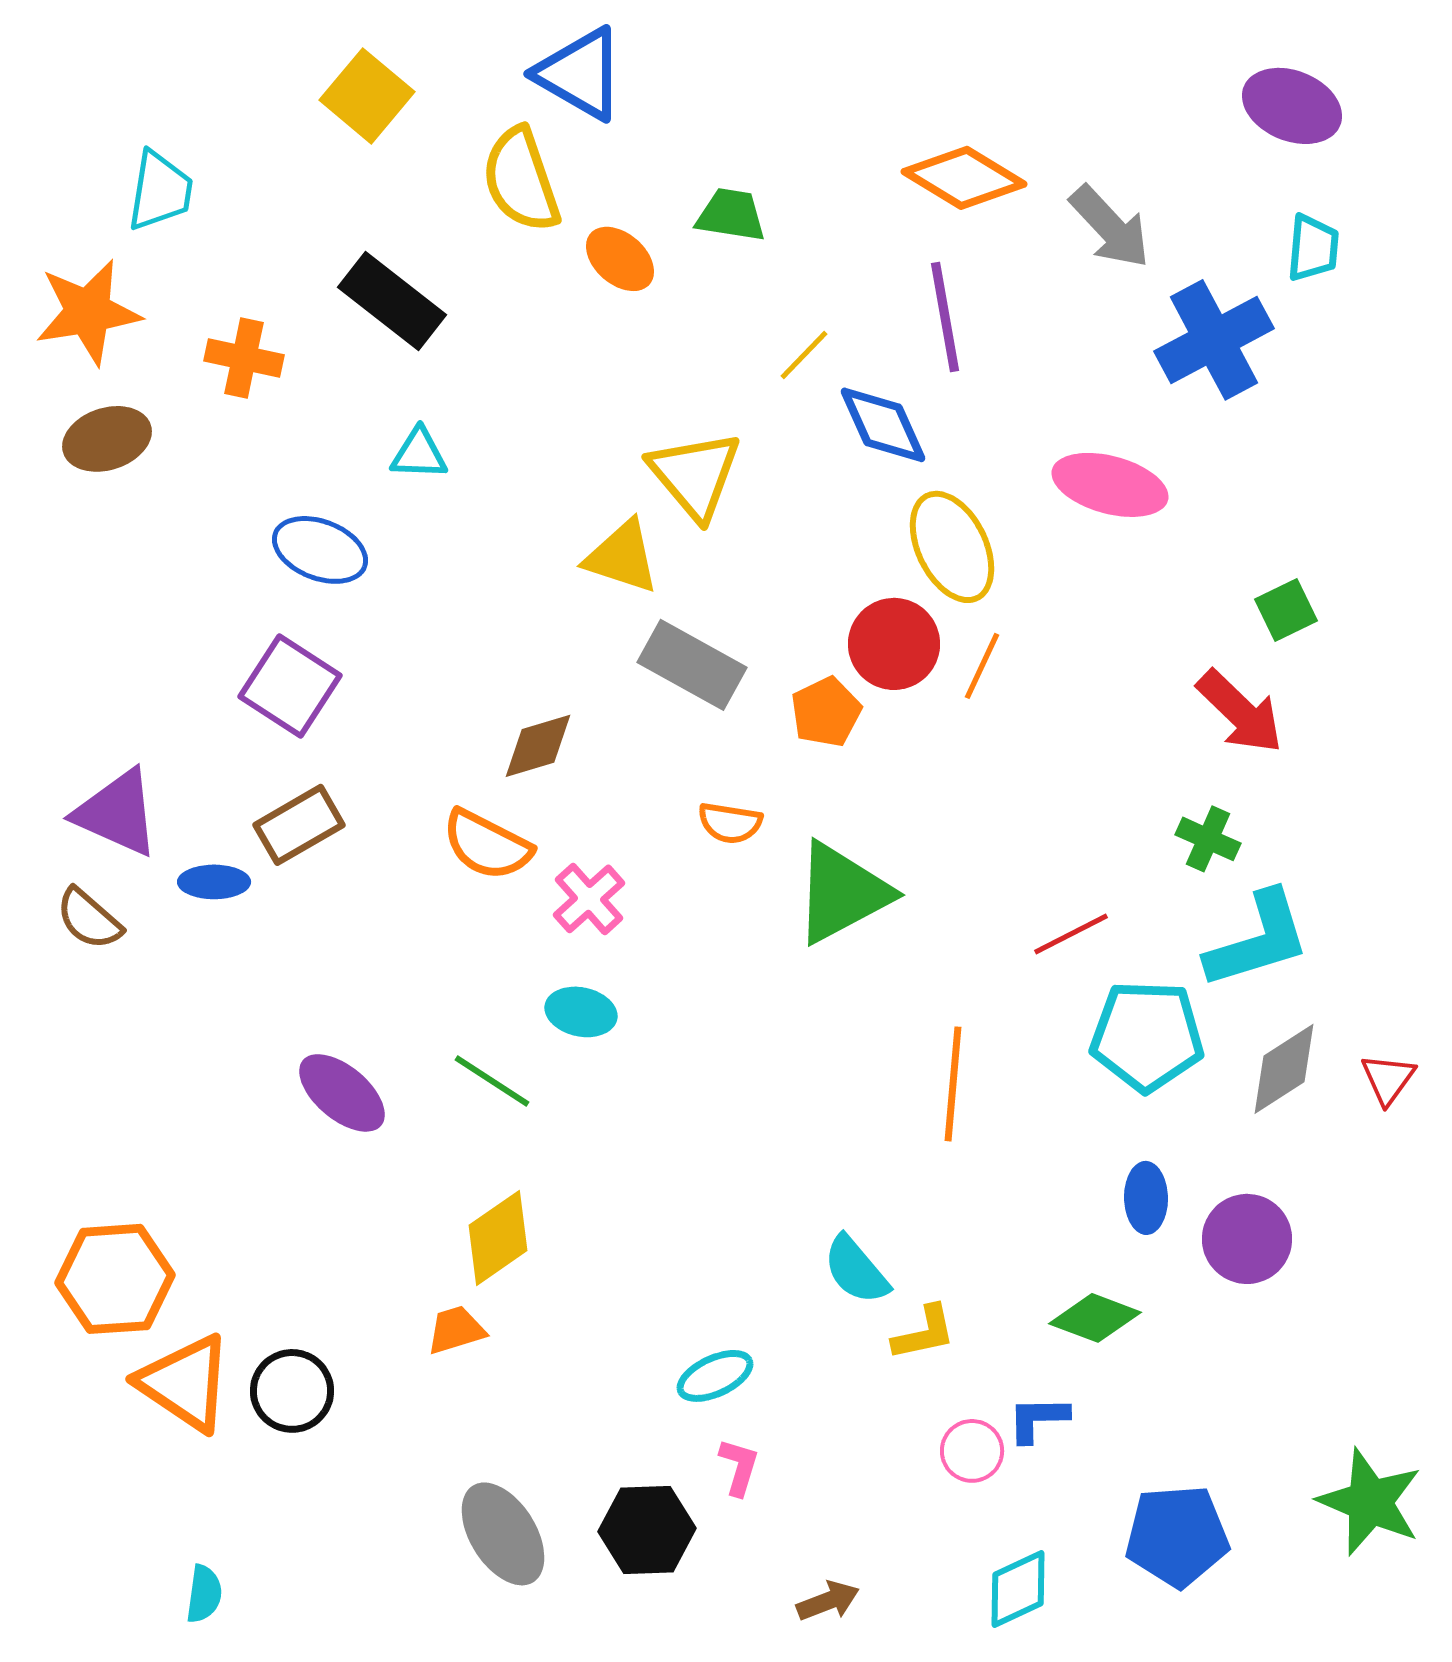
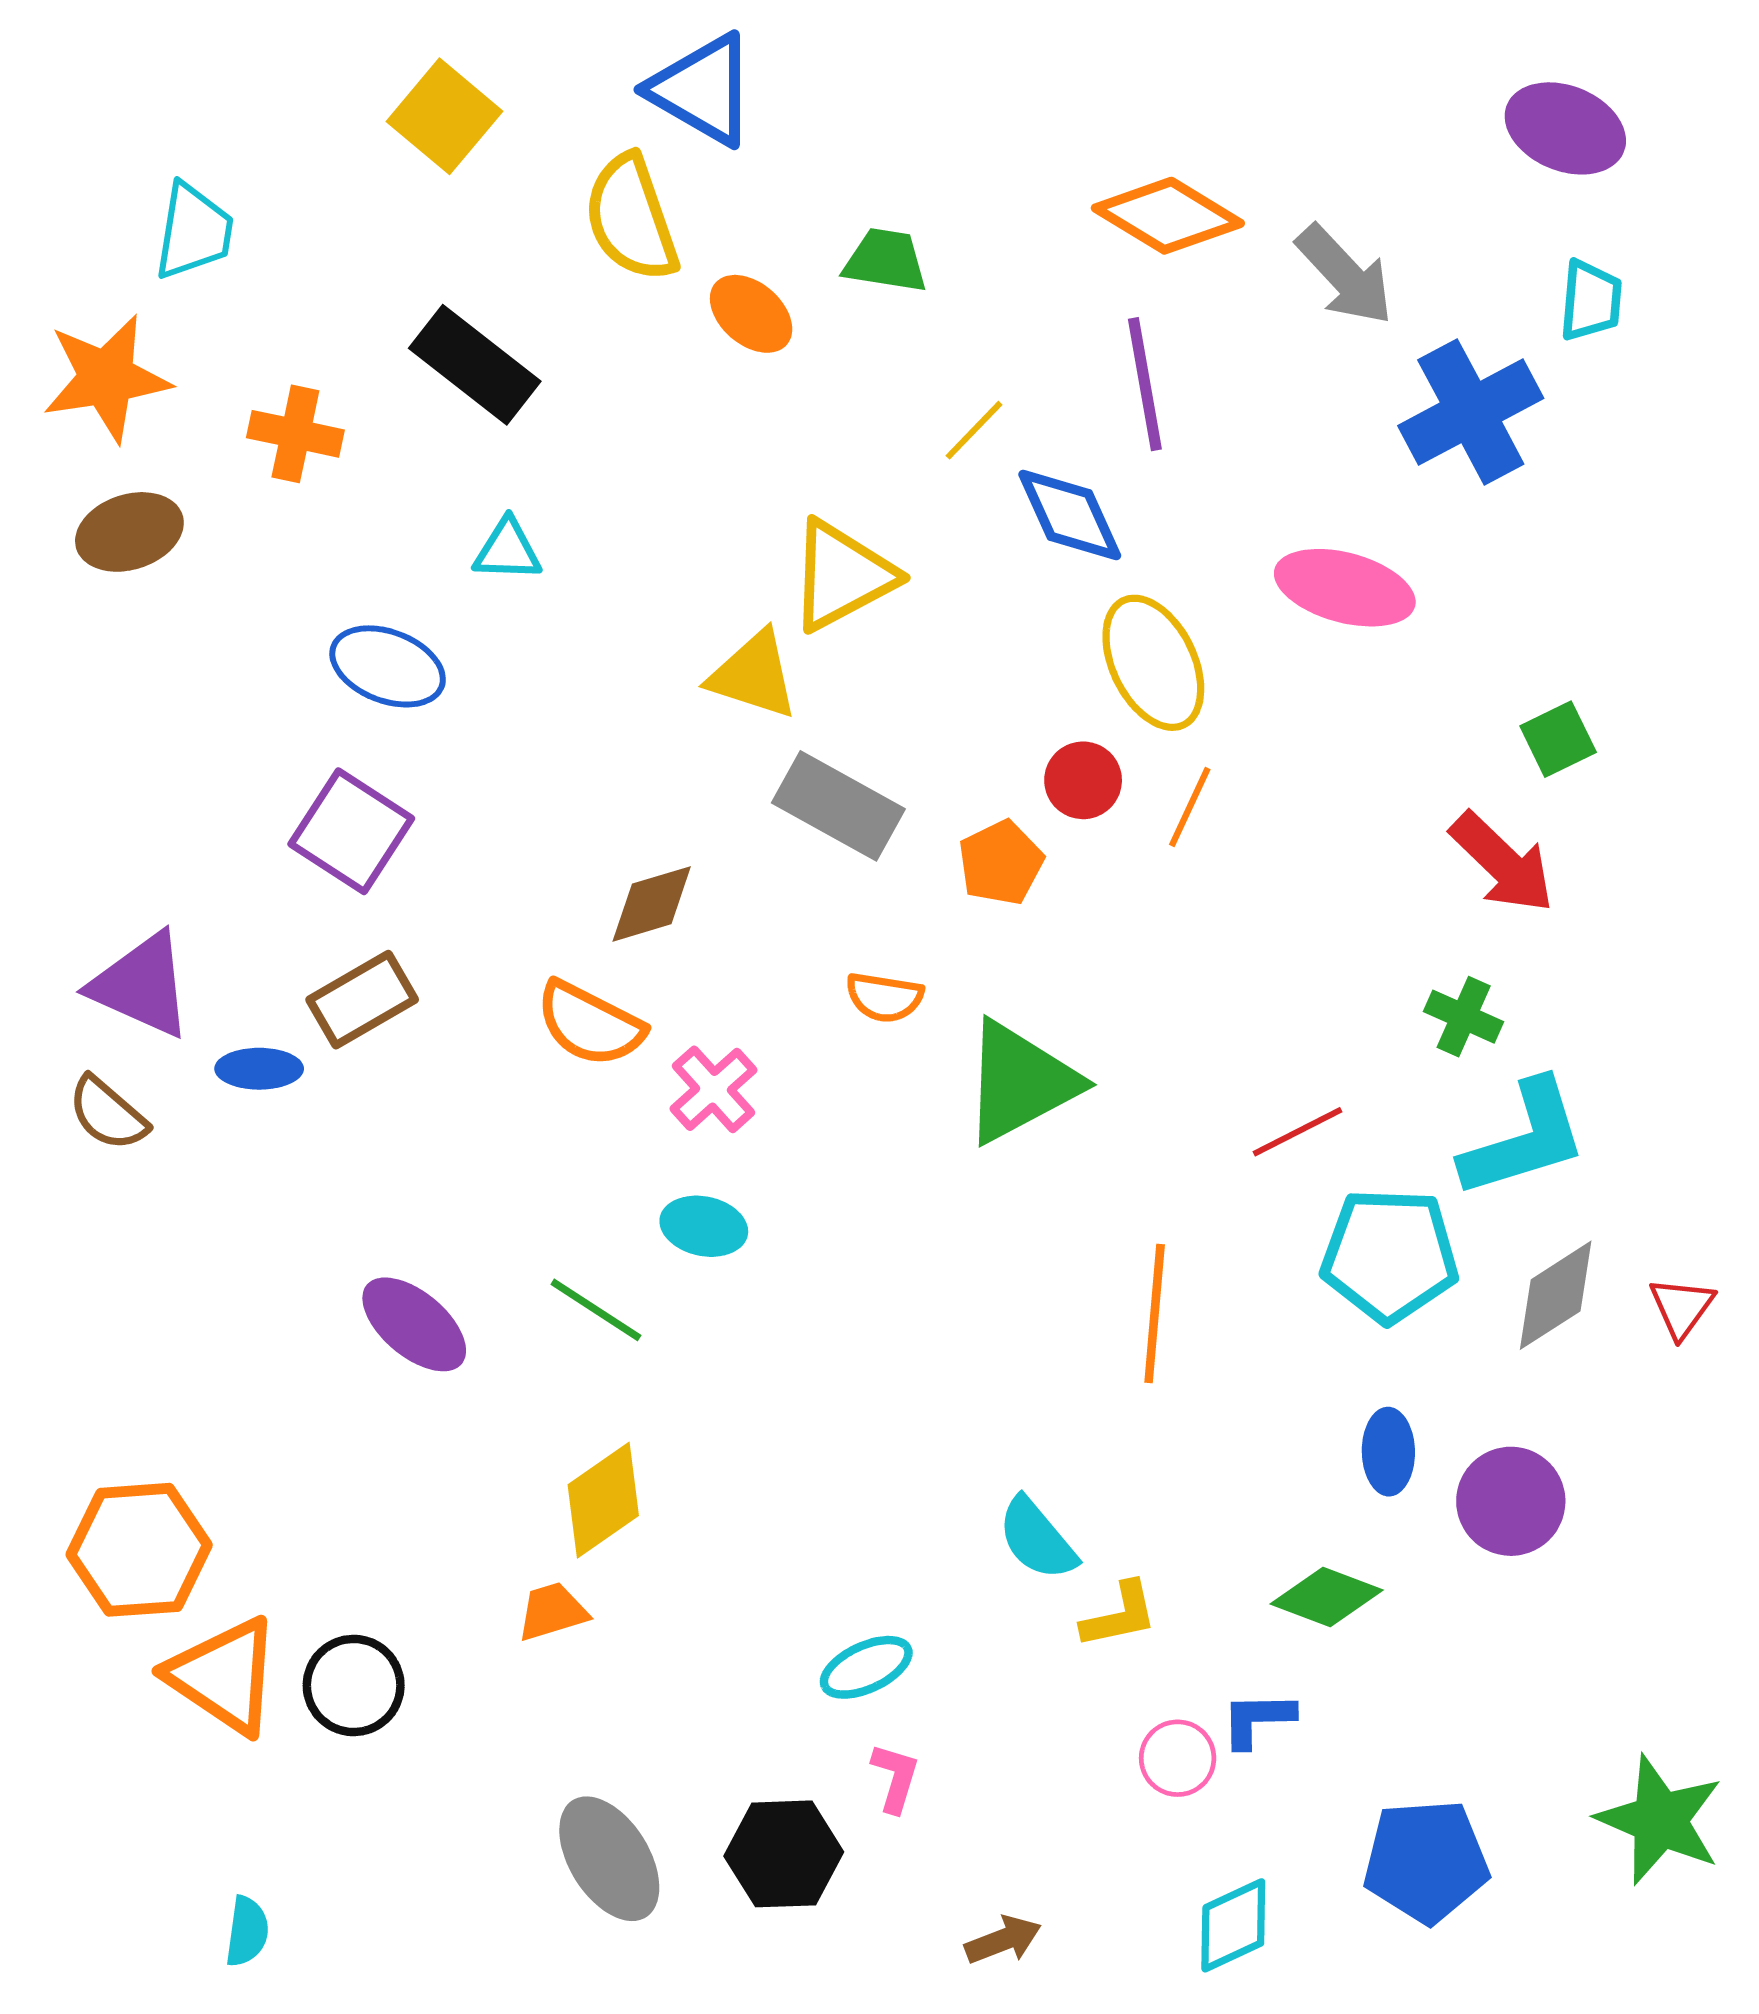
yellow triangle: (695, 475) -> (842, 576), turned 42
red circle: (894, 644) -> (1083, 780), size x0.7

